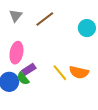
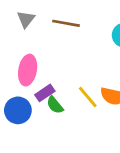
brown line: (45, 19) -> (66, 23), turned 48
green semicircle: (23, 78) -> (55, 105), moved

